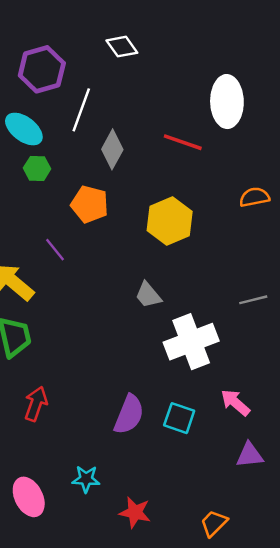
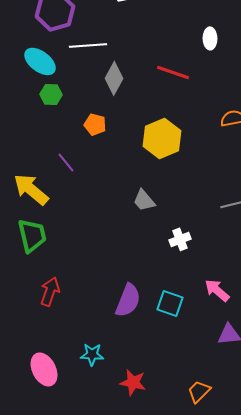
white ellipse: (227, 102) -> (210, 38), size x0.5
white line: (81, 110) -> (88, 45), turned 66
orange pentagon: (90, 204) -> (95, 124), size x0.7
white cross: (191, 342) -> (180, 239), size x0.5

